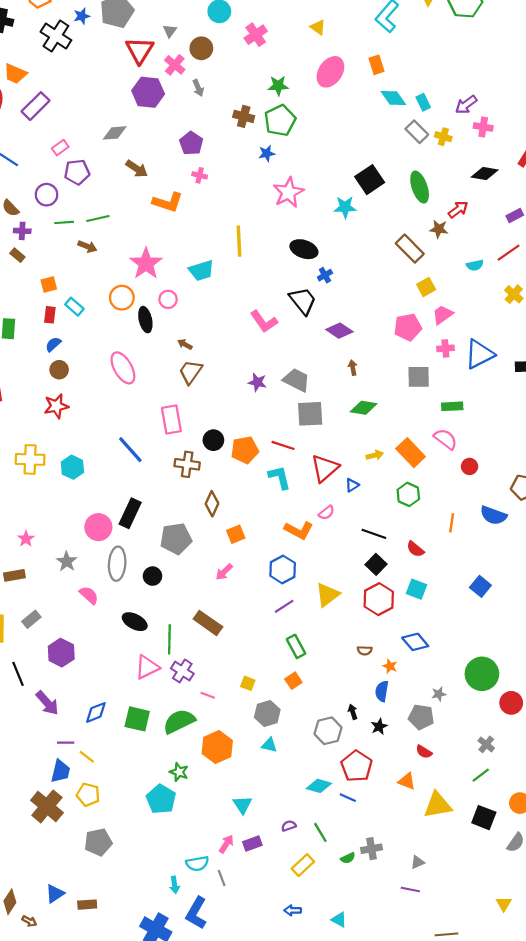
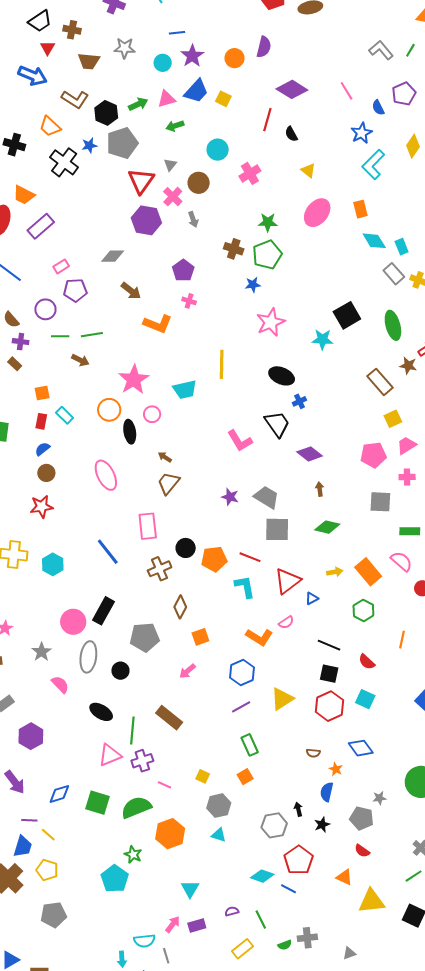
brown cross: (187, 464) -> (160, 569), turned -35
black square: (376, 564) -> (329, 674), turned -36
purple cross: (182, 671) -> (142, 761), turned 35

